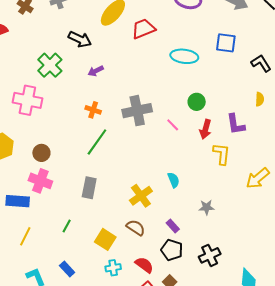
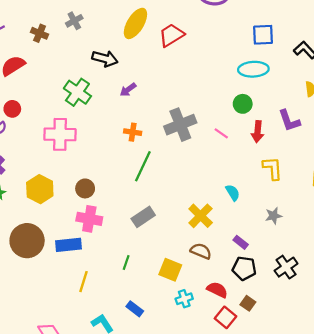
cyan ellipse: (184, 56) -> (253, 69), moved
yellow L-shape: (222, 154) -> (273, 168), moved
gray rectangle: (89, 188) -> (143, 217), turned 55

